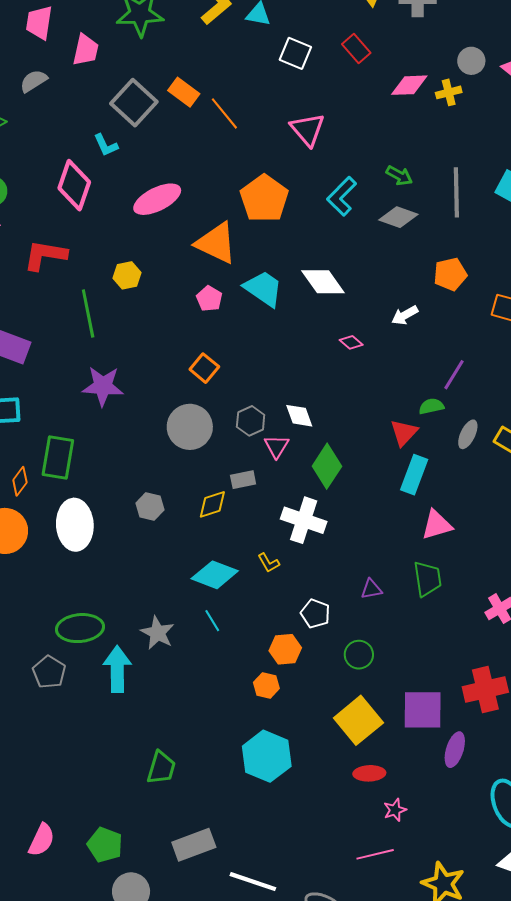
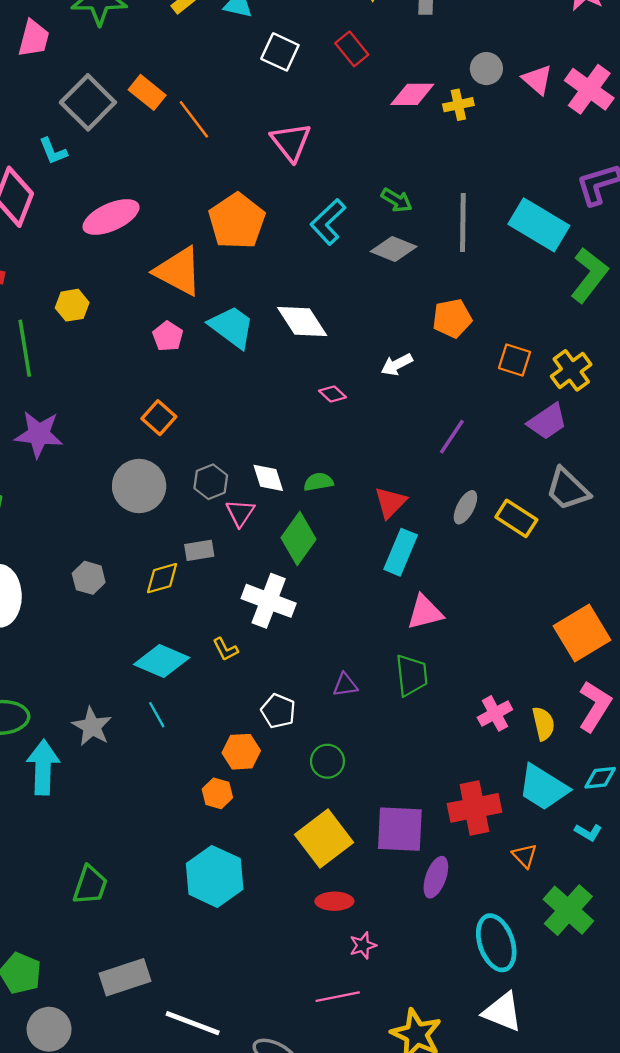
green semicircle: (431, 406) -> (318, 482), moved

